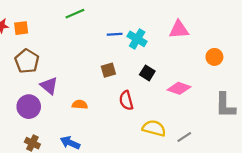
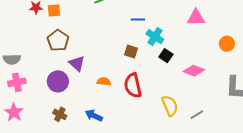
cyan cross: (137, 39) -> (155, 37), moved
brown square: (108, 70) -> (131, 52), turned 32
red semicircle: (126, 100) -> (133, 86), moved, size x1.4
yellow semicircle: (154, 128) -> (170, 106), turned 50

